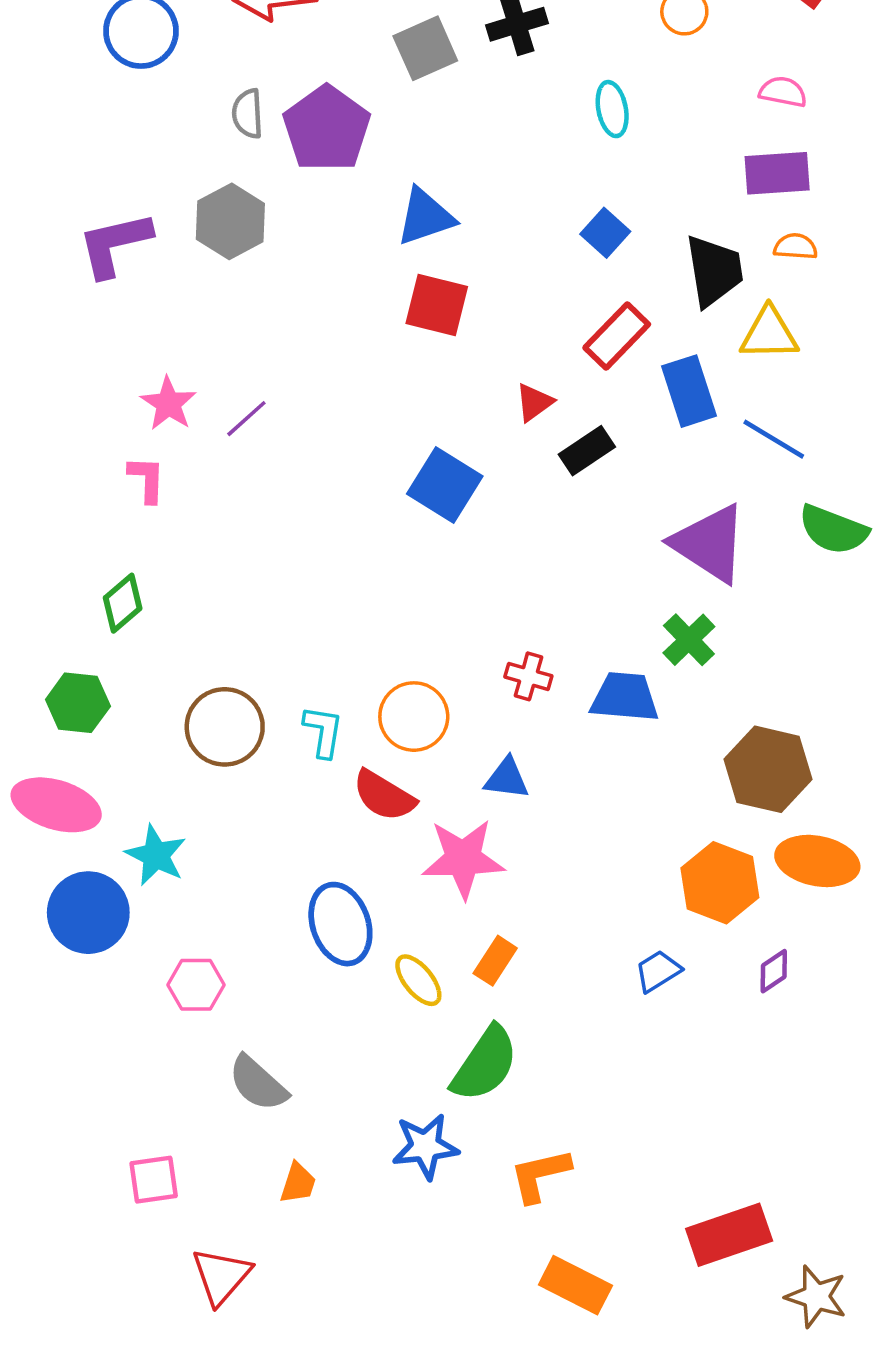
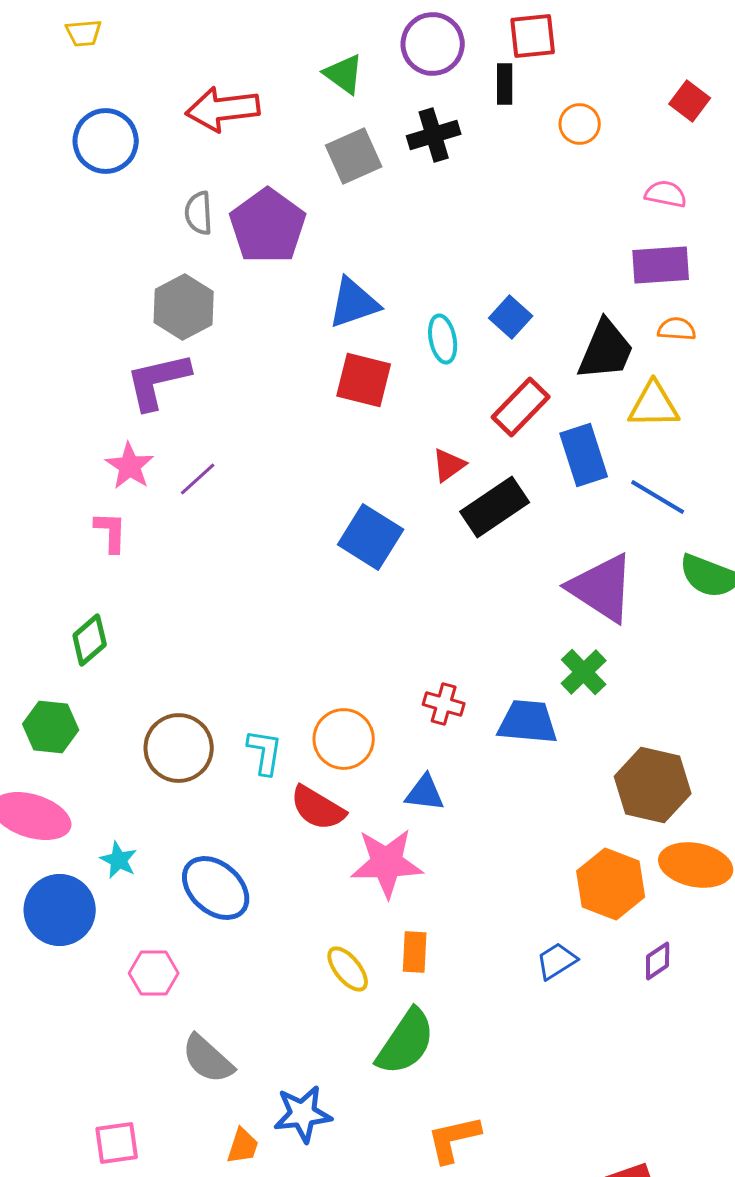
cyan ellipse: (612, 109) -> (443, 339), moved
purple L-shape: (115, 244) -> (158, 381), moved
black trapezoid: (714, 271) -> (606, 350), turned 32
black rectangle: (587, 451) -> (495, 507), size x1.4
cyan star: (156, 855) -> (119, 860), size x0.7
blue ellipse: (340, 924) -> (216, 888), moved, turned -30
orange rectangle: (495, 961) -> (415, 952), turned -30
blue star: (425, 1146) -> (303, 1114), moved

